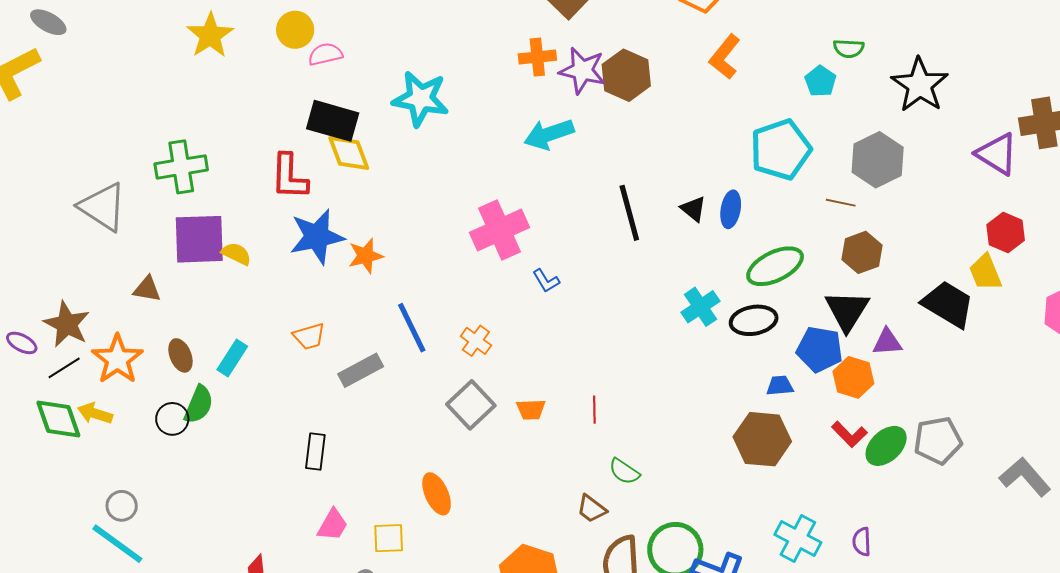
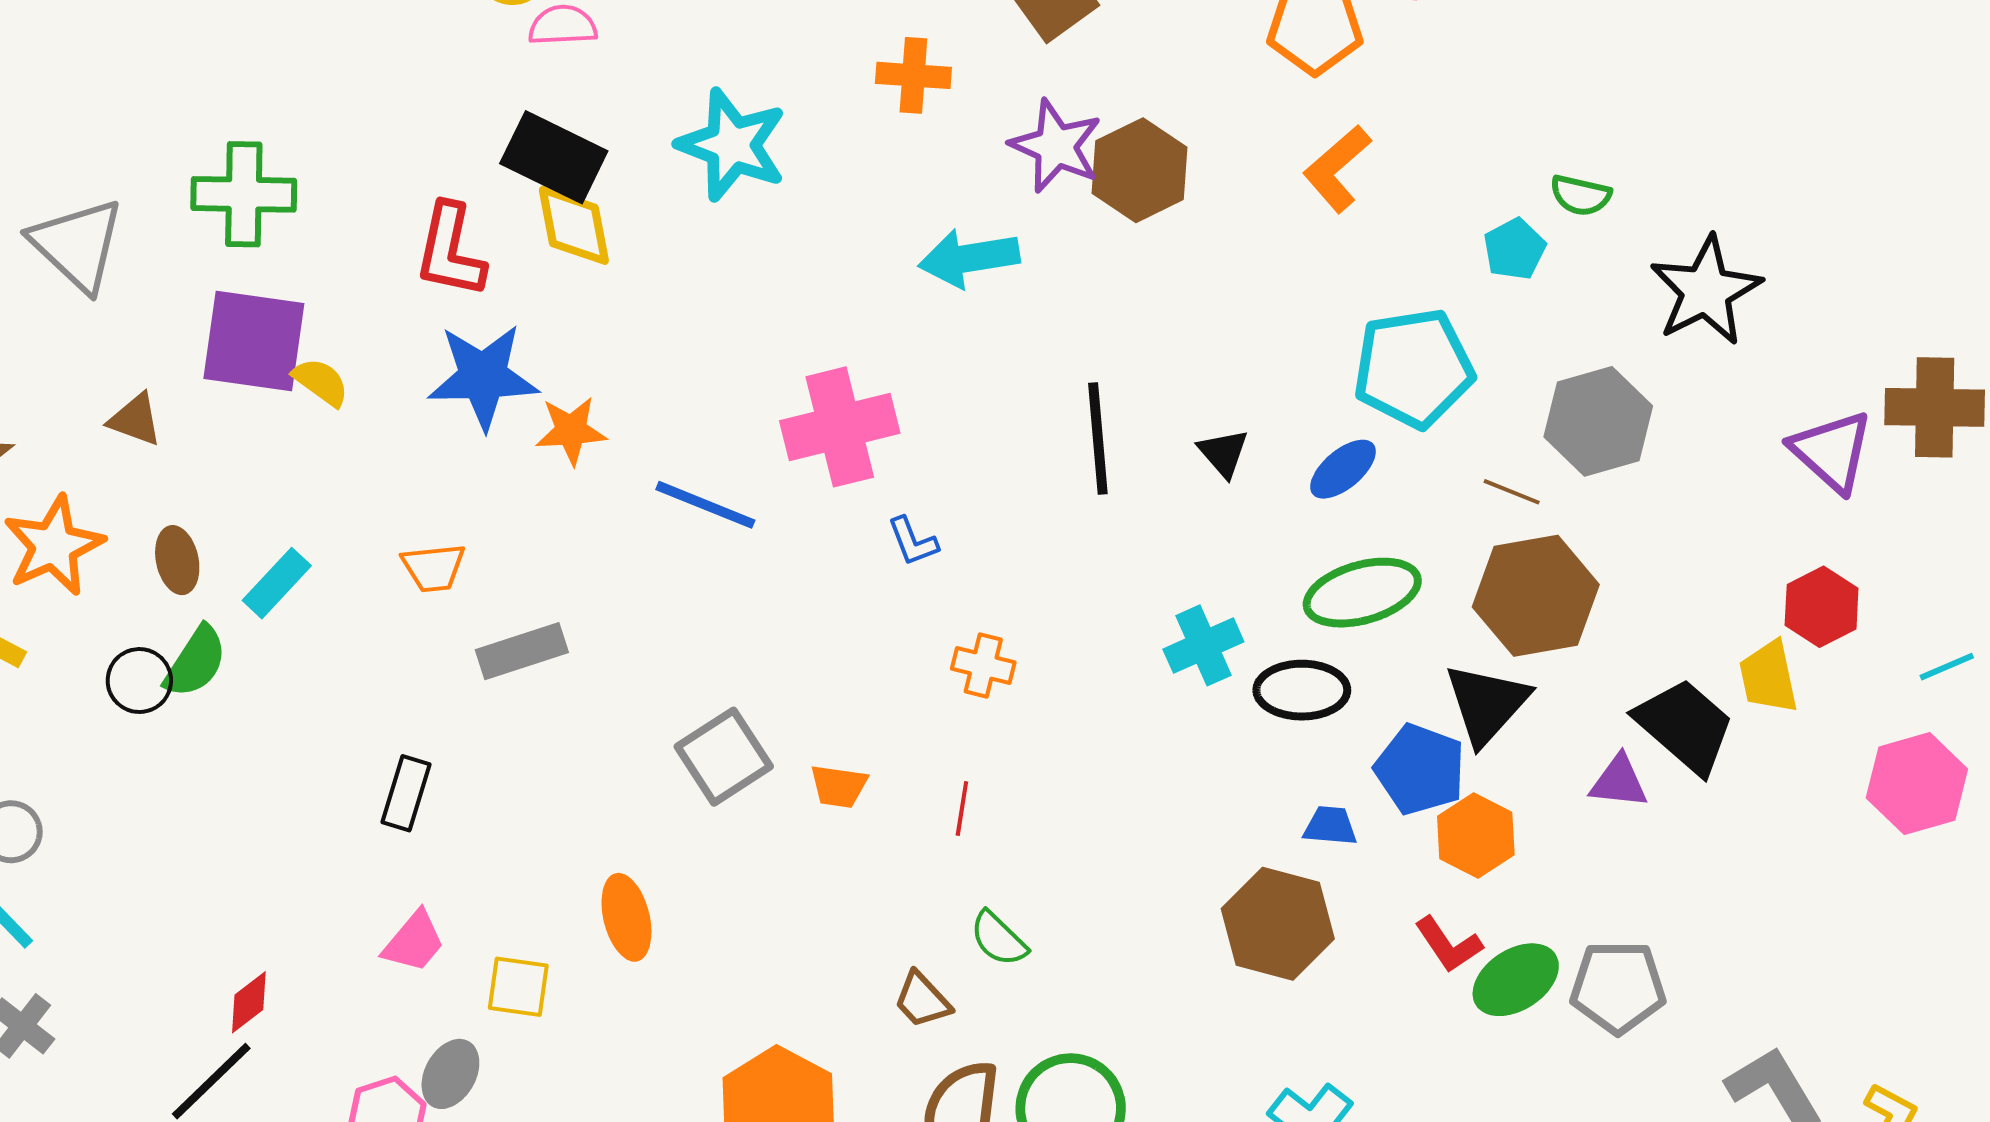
orange cross: (537, 57) -> (913, 75), moved
blue ellipse: (731, 209) -> (1343, 469), moved, turned 30
brown hexagon: (862, 252) -> (1536, 596), size x1.5
blue line: (412, 328) -> (705, 505), moved, turned -52
orange cross: (476, 341) -> (983, 666), moved, turned -32
purple triangle: (887, 342) -> (1619, 782), moved

